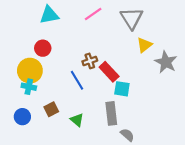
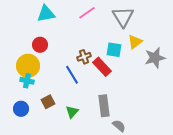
gray star: (166, 62) -> (155, 58), turned 30
cyan square: (122, 89) -> (114, 50), moved
green triangle: (77, 120) -> (72, 112), turned 32

